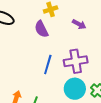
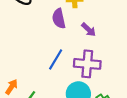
purple arrow: (79, 24) -> (89, 30), moved

